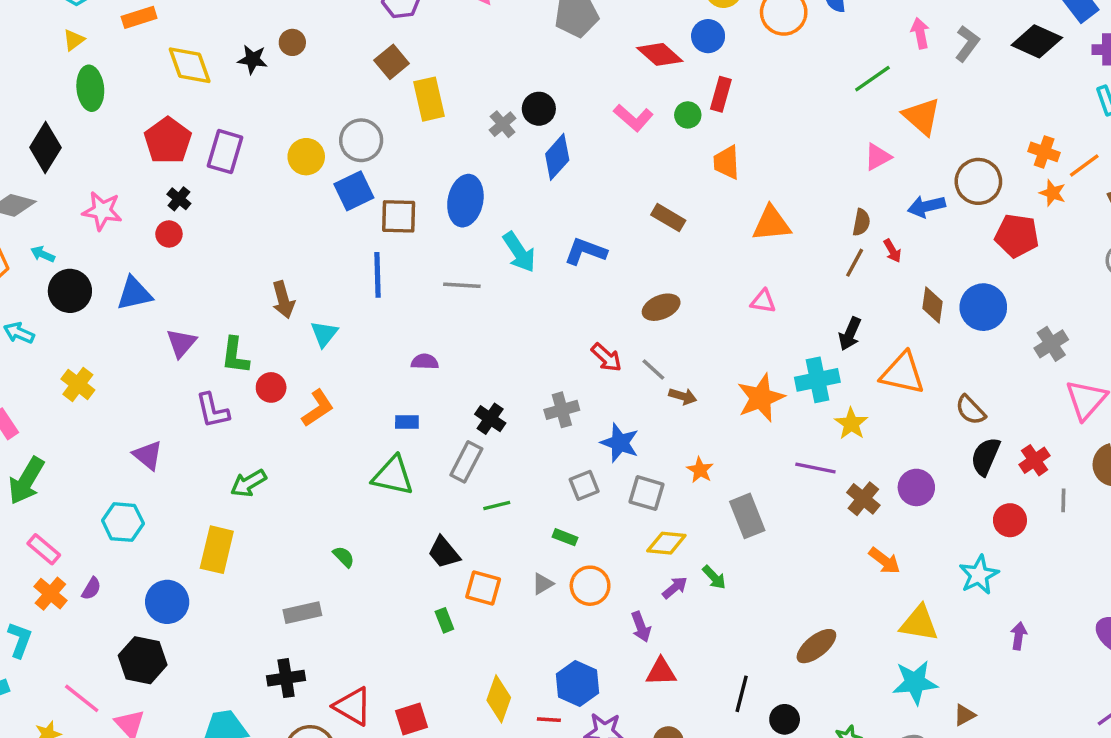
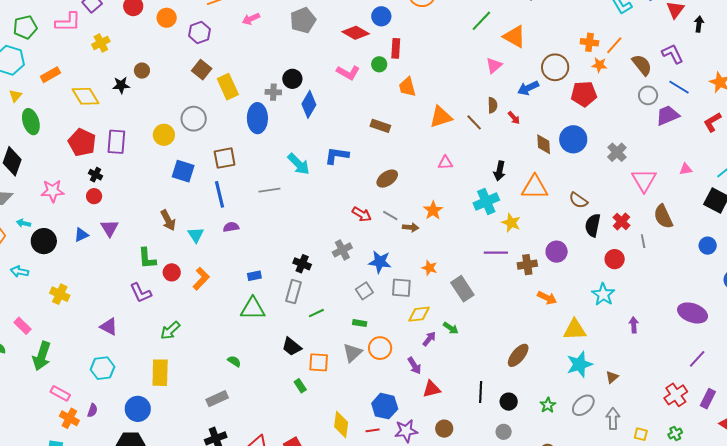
gray cross: (503, 124) -> (273, 92), turned -35
blue square: (354, 191) -> (183, 171), moved, turned -35
blue ellipse: (465, 201) -> (257, 118), moved
brown line: (855, 263) -> (474, 122), moved, turned -60
blue triangle: (134, 294) -> (81, 235), size x0.7
purple triangle: (181, 343) -> (110, 228), moved
purple semicircle: (425, 362) -> (231, 227), moved
orange star: (761, 398) -> (433, 210), moved, size x0.7
brown cross: (863, 499) -> (527, 265), turned -36
gray triangle: (543, 584) -> (352, 353), size x1.5

